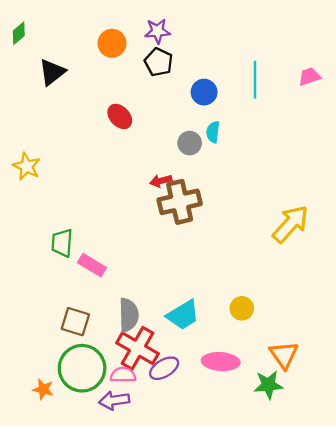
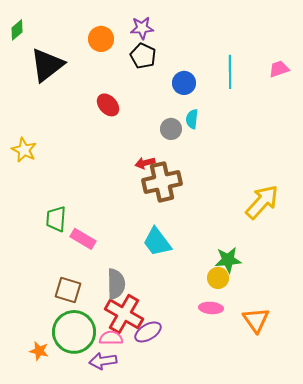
black triangle: (52, 72) -> (47, 65), size x1.4
cyan trapezoid: (183, 315) -> (157, 242), moved, turned 84
pink ellipse: (221, 362) -> (211, 308), moved, size x0.7
green star: (268, 385) -> (228, 260), moved

